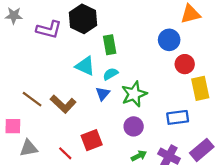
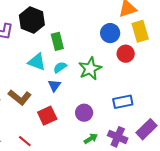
yellow rectangle: (200, 88) -> (140, 31), moved
green star: (134, 94) -> (90, 69), moved
red square: (92, 140) -> (47, 116), moved

